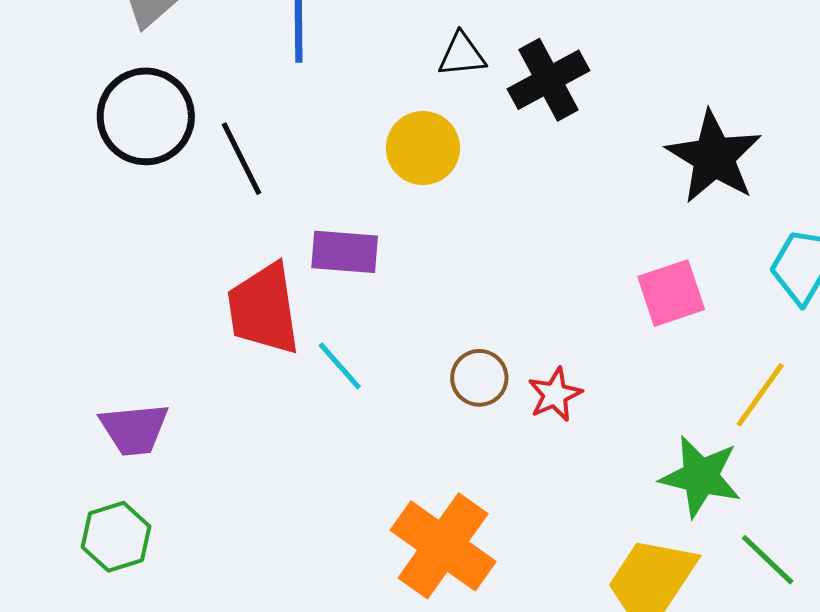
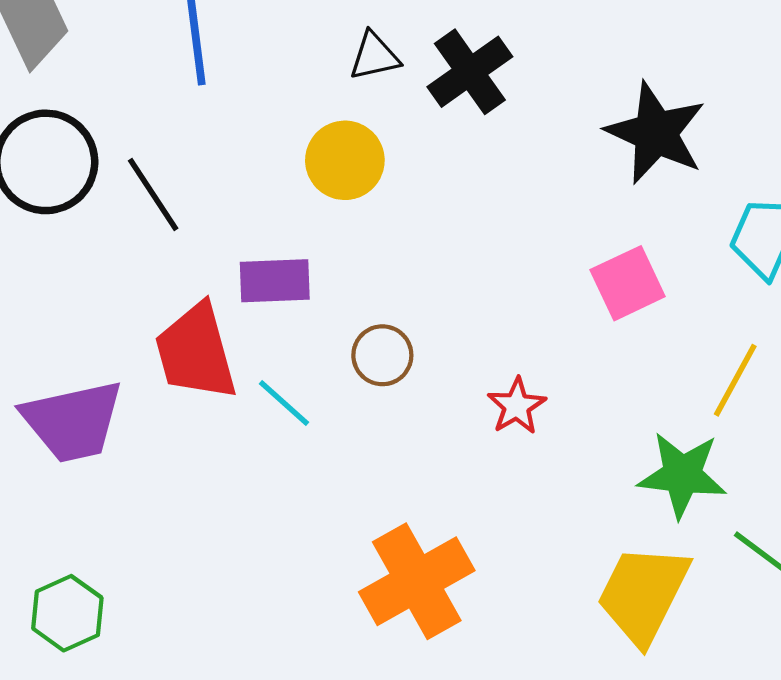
brown circle: (479, 378) -> (382, 355), moved
purple trapezoid: (134, 429) -> (73, 421), moved, size x1.4
orange cross: (443, 546) -> (417, 581), turned 32

